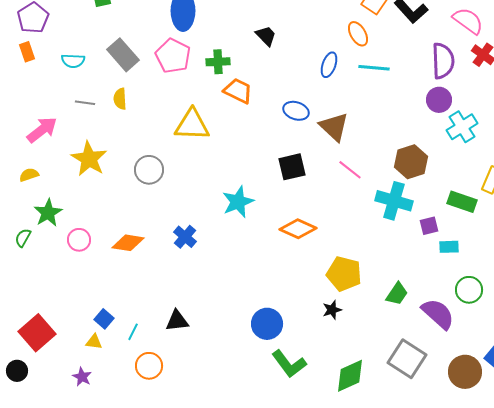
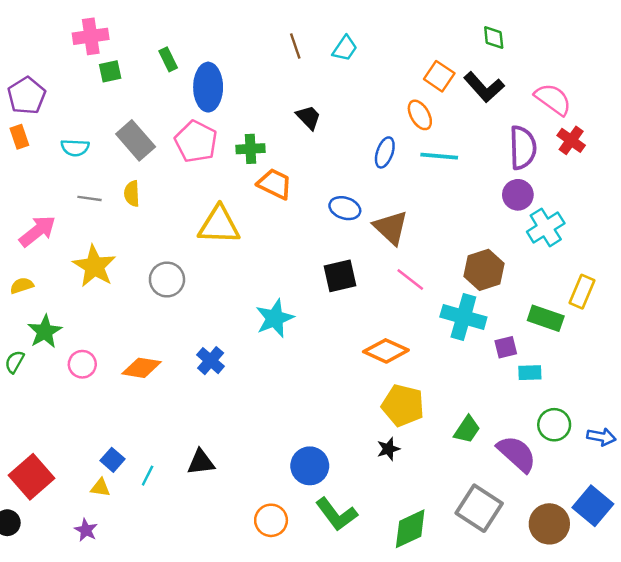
orange diamond: (298, 229) -> (386, 351), moved
orange circle: (149, 366) -> (271, 520), moved

